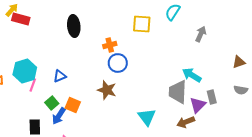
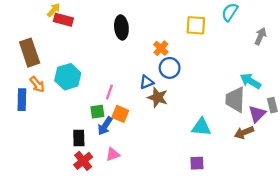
orange cross: (110, 45) -> (161, 48), turned -32
blue triangle: (60, 76) -> (147, 82), moved
pink line: (33, 85) -> (109, 92), moved
green square: (52, 103) -> (97, 112), turned 32
cyan triangle: (147, 117) -> (201, 127), turned -48

